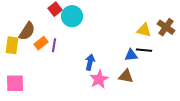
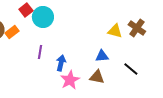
orange rectangle: (41, 43) -> (12, 32), moved
purple line: (54, 45) -> (40, 52), moved
black line: (144, 50) -> (131, 69), moved, turned 35

